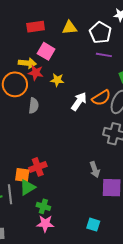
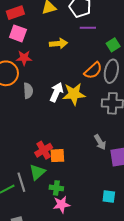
pink square: (46, 51) -> (18, 33), moved
yellow arrow: (27, 63) -> (59, 44), moved
yellow star: (57, 80) -> (74, 94), moved, size x1.6
white arrow: (79, 101) -> (57, 92), moved
orange square: (22, 175) -> (57, 156), moved

